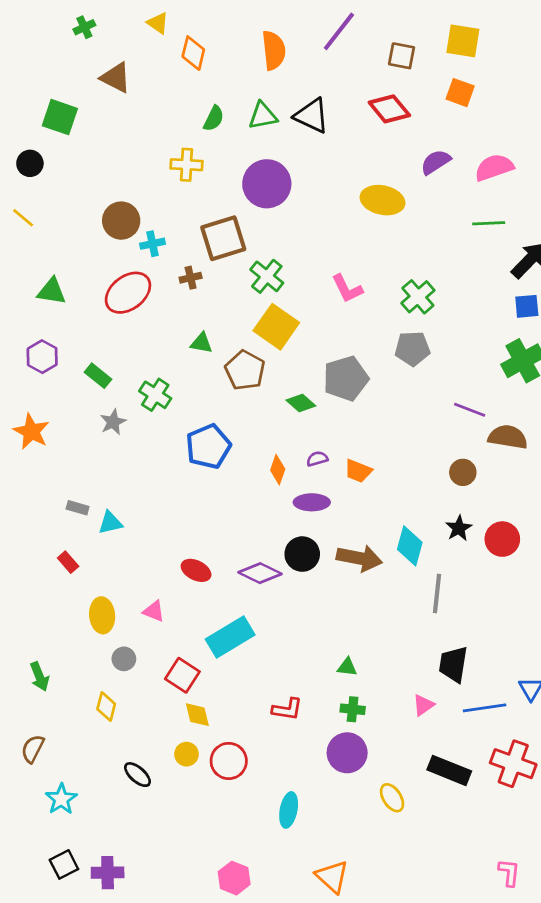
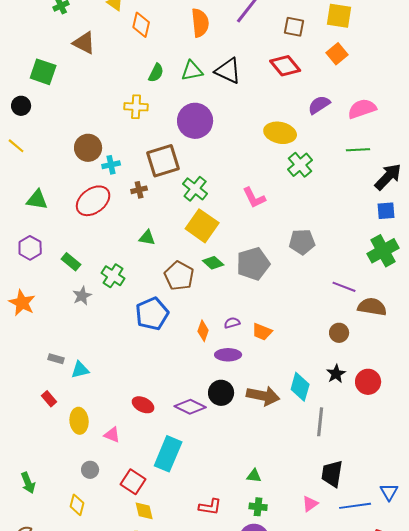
orange square: (460, 93) -> (337, 54), turned 30
green cross: (418, 297) -> (300, 165), moved
brown pentagon: (245, 370) -> (179, 276), moved
green diamond: (301, 403) -> (213, 263), moved
yellow ellipse: (102, 615) -> (79, 421), moved
cyan rectangle: (230, 637) -> (168, 454), turned -36

